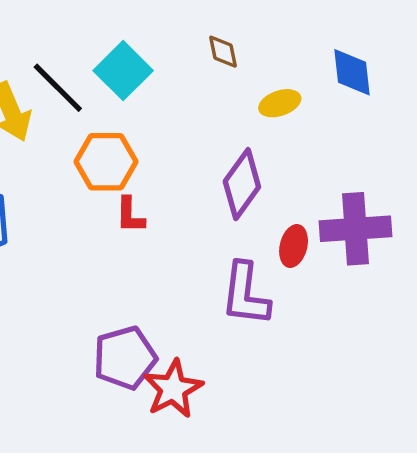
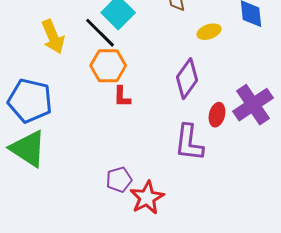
black line: (58, 88) -> (100, 33), moved
purple cross: (355, 229) -> (253, 105), turned -30
purple pentagon: (125, 358) -> (119, 180), size x0.7

